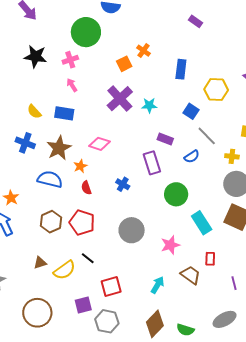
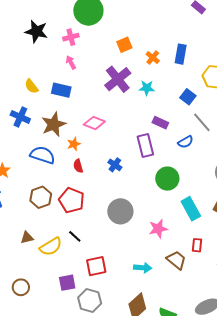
orange cross: (143, 51) -> (153, 58), moved
cyan arrow: (157, 285) -> (143, 268), turned 60
brown circle: (37, 313) -> (21, 287), size x0.6

